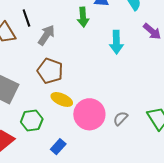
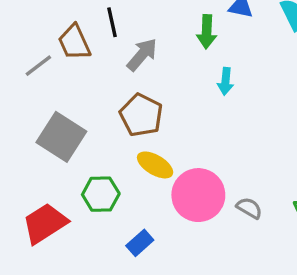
cyan arrow: (116, 42) -> (226, 81), moved, size x0.7
gray semicircle: (120, 118) -> (249, 208), turned 70

